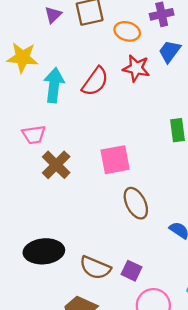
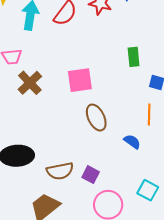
brown semicircle: (95, 268) -> (60, 171), turned -36

